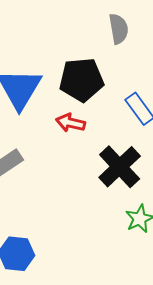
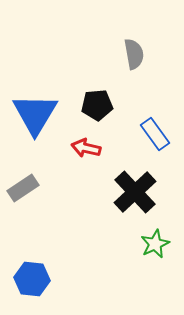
black pentagon: (82, 80) -> (97, 105), size x0.7

